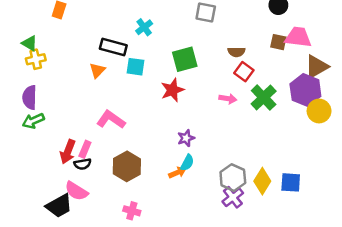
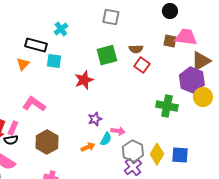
green square: (185, 59) -> (107, 55), moved
green cross: (264, 97) -> (167, 106), moved, turned -35
pink arrow: (228, 99) -> (118, 131), moved
cyan semicircle: (187, 163) -> (106, 139), moved

